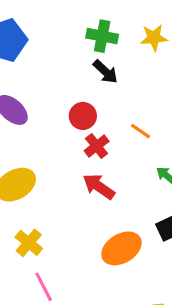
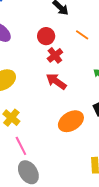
orange line: (140, 131) -> (82, 35), moved

